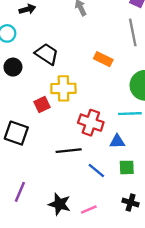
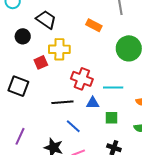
black circle: (13, 67) -> (23, 36), moved
cyan line: (130, 114) -> (113, 87), moved
blue triangle: (117, 141) -> (93, 103), moved
blue line: (96, 170) -> (73, 126), moved

